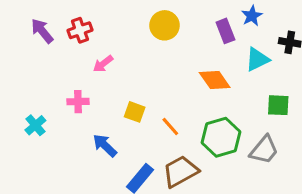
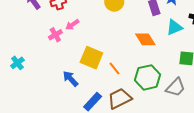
pink cross: (78, 102) -> (55, 35), moved, turned -32
yellow square: (135, 112) -> (91, 58), size x1.6
cyan cross: (35, 125) -> (17, 63), moved

